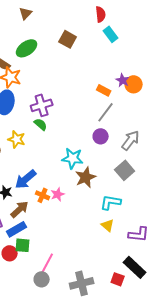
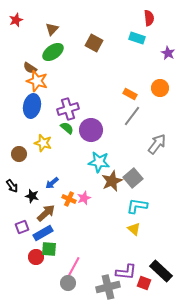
brown triangle: (26, 13) -> (52, 29), moved
red semicircle: (101, 14) -> (149, 18), moved
cyan rectangle: (111, 34) -> (137, 38), turned -35
purple star: (123, 80) -> (168, 53), moved
purple circle: (101, 136) -> (91, 130), moved, size x1.5
gray square: (125, 170) -> (133, 178), moved
blue arrow: (26, 179) -> (52, 183), size x0.6
purple L-shape: (139, 234) -> (126, 272), moved

